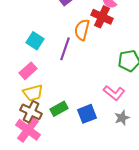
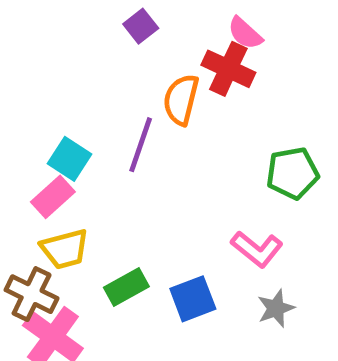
cyan square: (35, 41) -> (70, 159), moved
brown cross: (31, 112) -> (32, 294), moved

